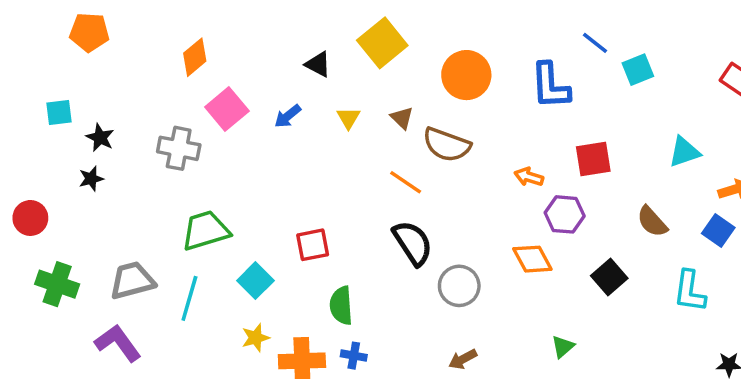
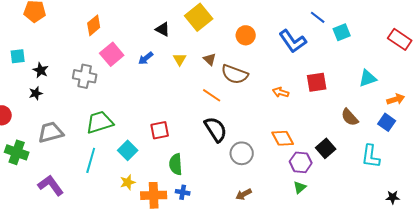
orange circle: (466, 75) -> (246, 35), size x0.7
blue L-shape: (550, 86) -> (293, 41), turned -32
purple hexagon: (565, 214) -> (301, 162), moved
gray trapezoid: (132, 281) -> (51, 132), moved

